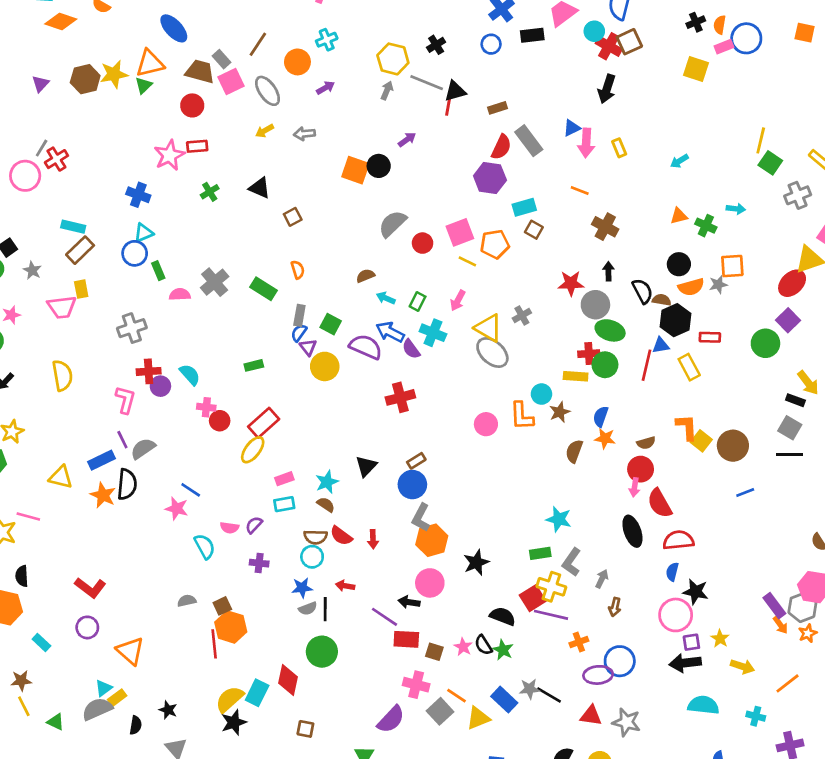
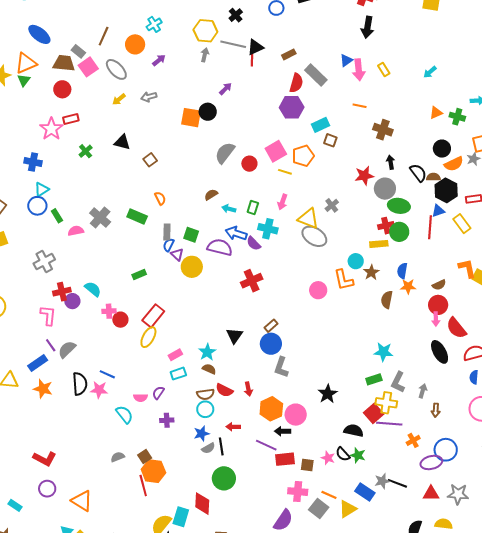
black semicircle: (127, 484) -> (80, 384), moved
orange hexagon: (432, 540) -> (271, 409), moved

